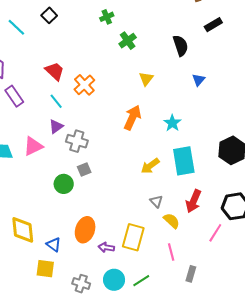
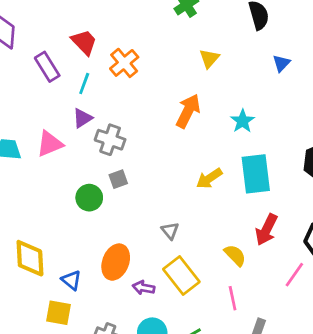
purple rectangle: (14, 96) -> (47, 67), moved
cyan line: (56, 101) -> (84, 84), turned 56
gray triangle: (156, 201) -> (170, 231), moved
yellow rectangle: (133, 237) -> (181, 275), turned -56

